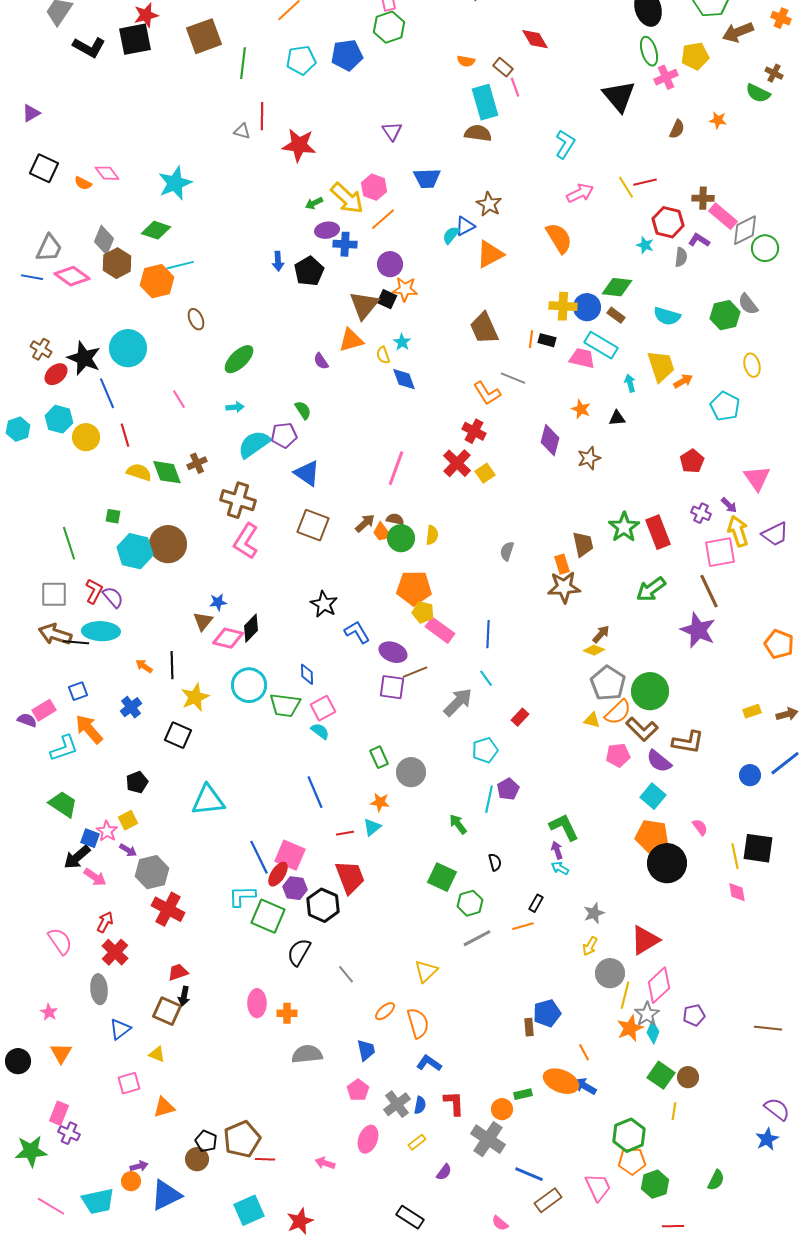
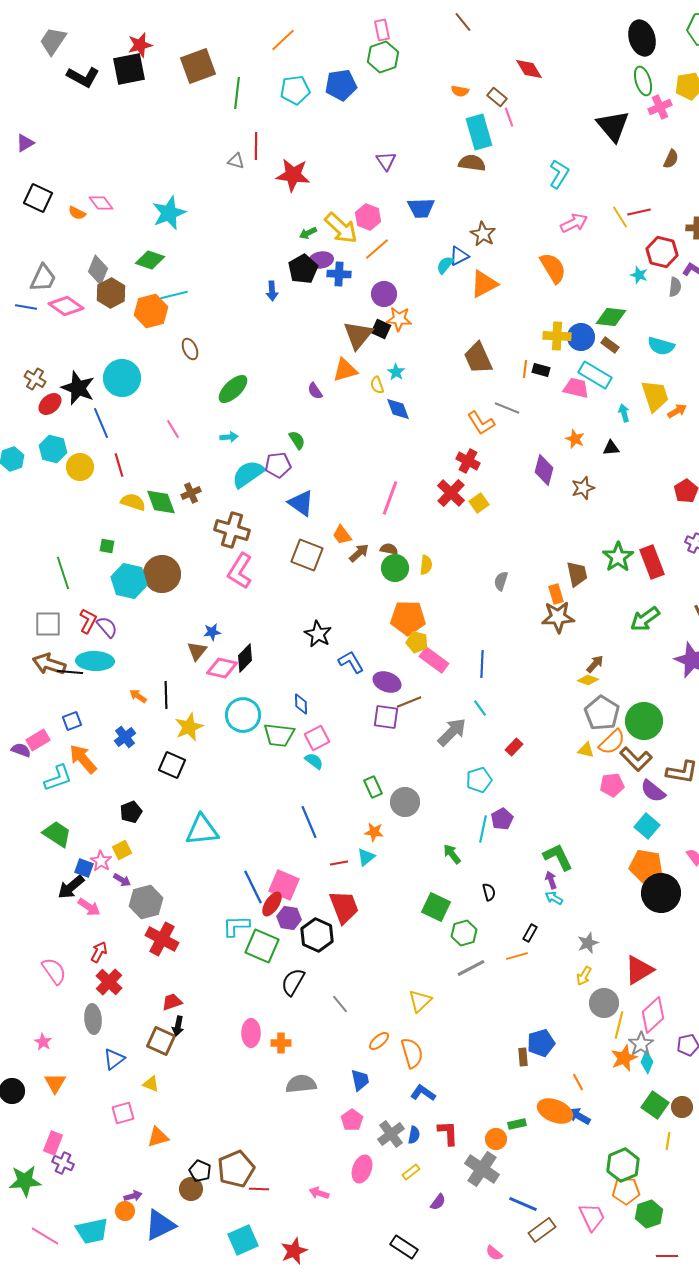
black pentagon: (309, 271) -> (303, 269), moved
orange trapezoid: (382, 532) -> (342, 535), moved

